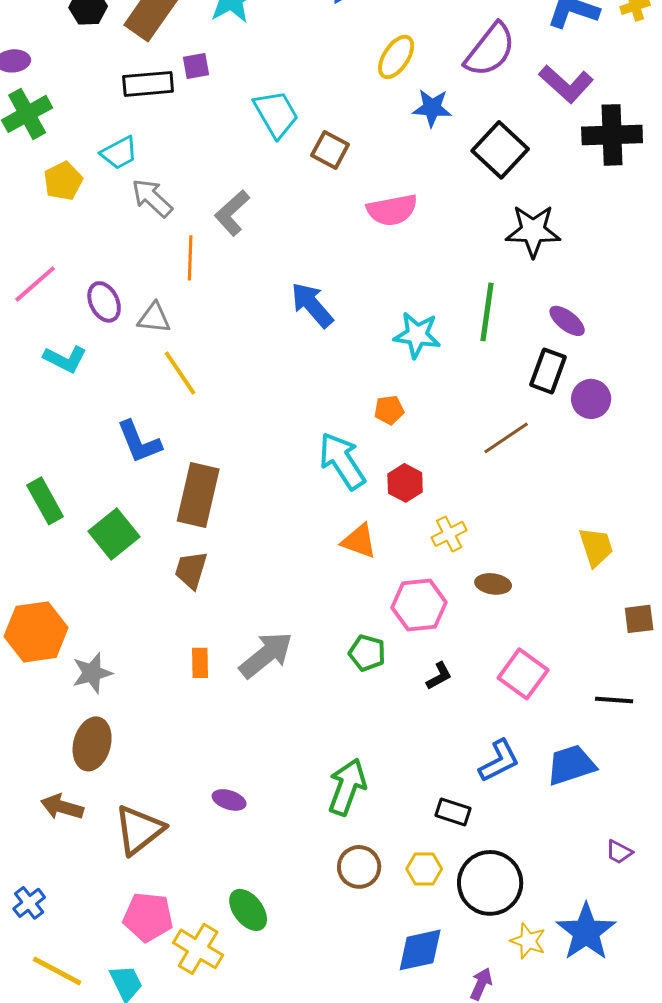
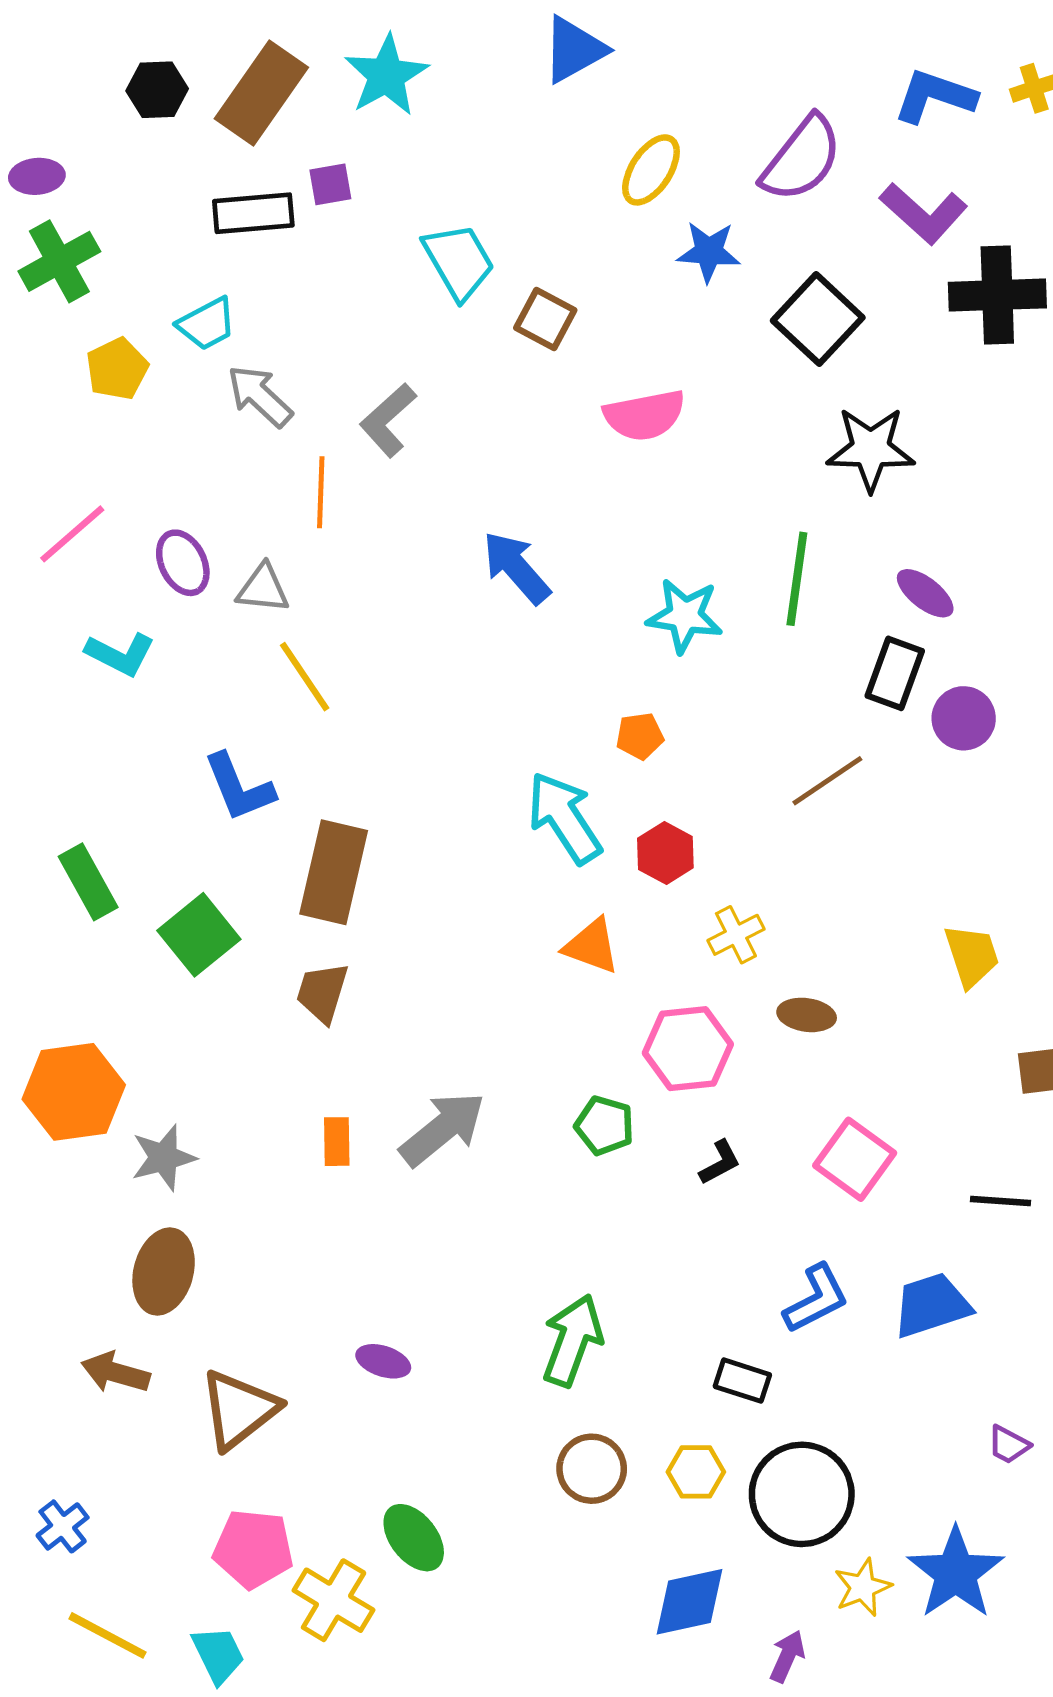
yellow star: (528, 941) -> (863, 1587), turned 30

